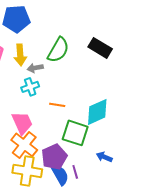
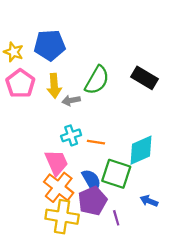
cyan cross: (30, 87) -> (71, 135), moved
blue semicircle: (60, 175) -> (91, 181), moved

